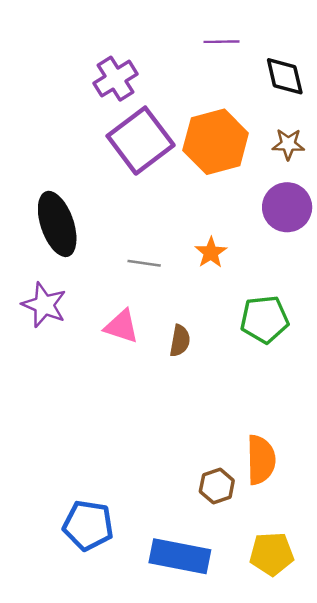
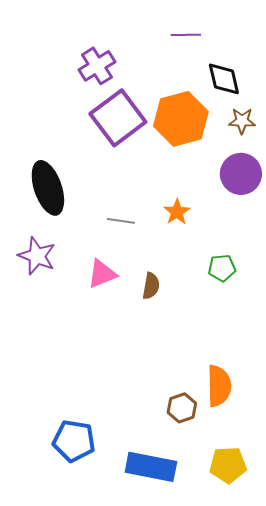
black diamond: (285, 76) -> (224, 79), moved
green pentagon: (264, 319) -> (222, 268), size x0.7
pink triangle: (122, 326) -> (102, 274), turned -40

